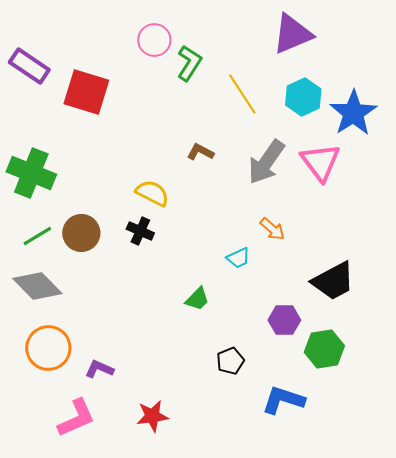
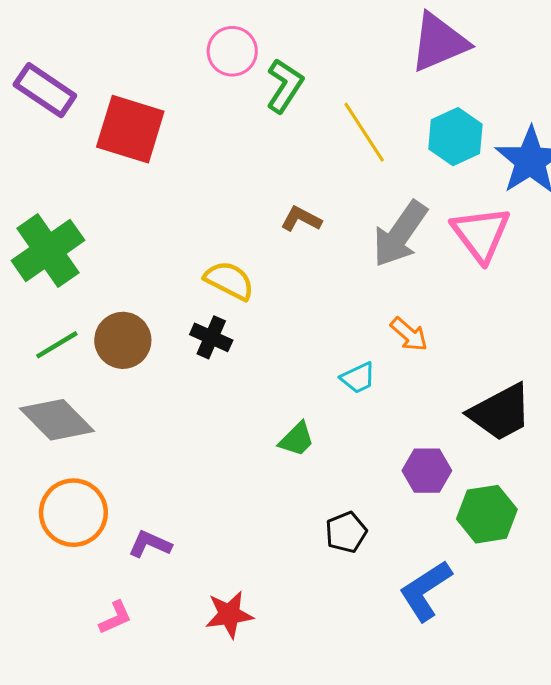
green cross: (31, 173) -> (48, 250), turned 33
blue L-shape: (283, 400) -> (425, 591), turned -51
pink L-shape: (76, 418) -> (115, 618), size x0.6

